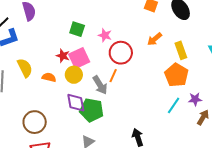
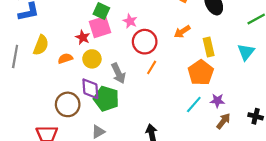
pink square: (79, 58) -> (100, 27), moved
yellow semicircle: (25, 68) -> (41, 45), turned 42
orange line: (113, 76) -> (152, 67), moved
orange semicircle: (49, 77) -> (65, 58), turned -40
brown circle: (35, 122) -> (68, 104), moved

